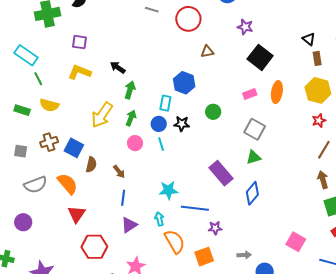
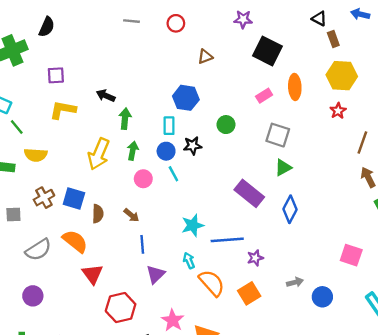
red circle: (188, 19) -> (176, 23), size x0.6
red star: (319, 120) -> (338, 111), moved

